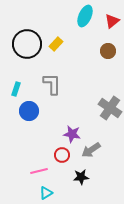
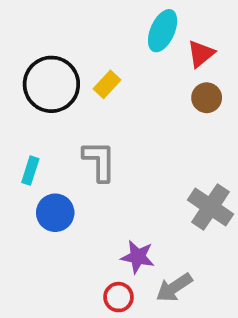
red triangle: (112, 21) -> (201, 54), moved

